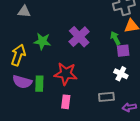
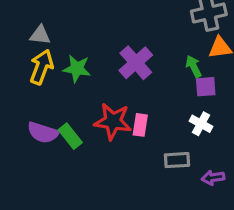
gray triangle: (24, 12) -> (40, 35), moved
yellow arrow: (18, 55) -> (42, 67), moved
green rectangle: (39, 84) -> (70, 136), turned -42
pink rectangle: (66, 102) -> (140, 125), moved

